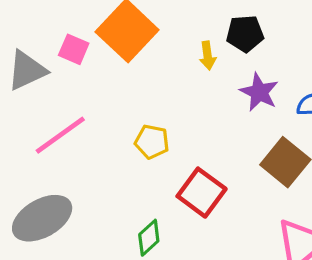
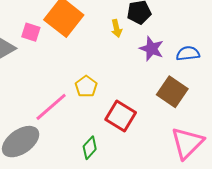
pink line: (60, 135) -> (51, 107), moved
yellow pentagon: (152, 142) -> (86, 86), turned 30

